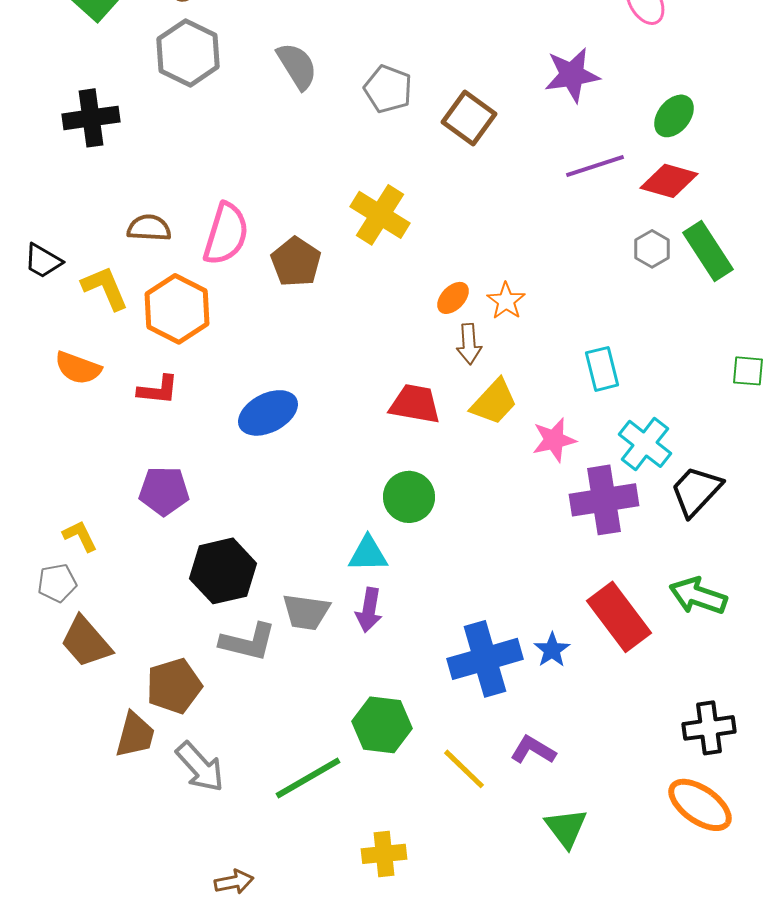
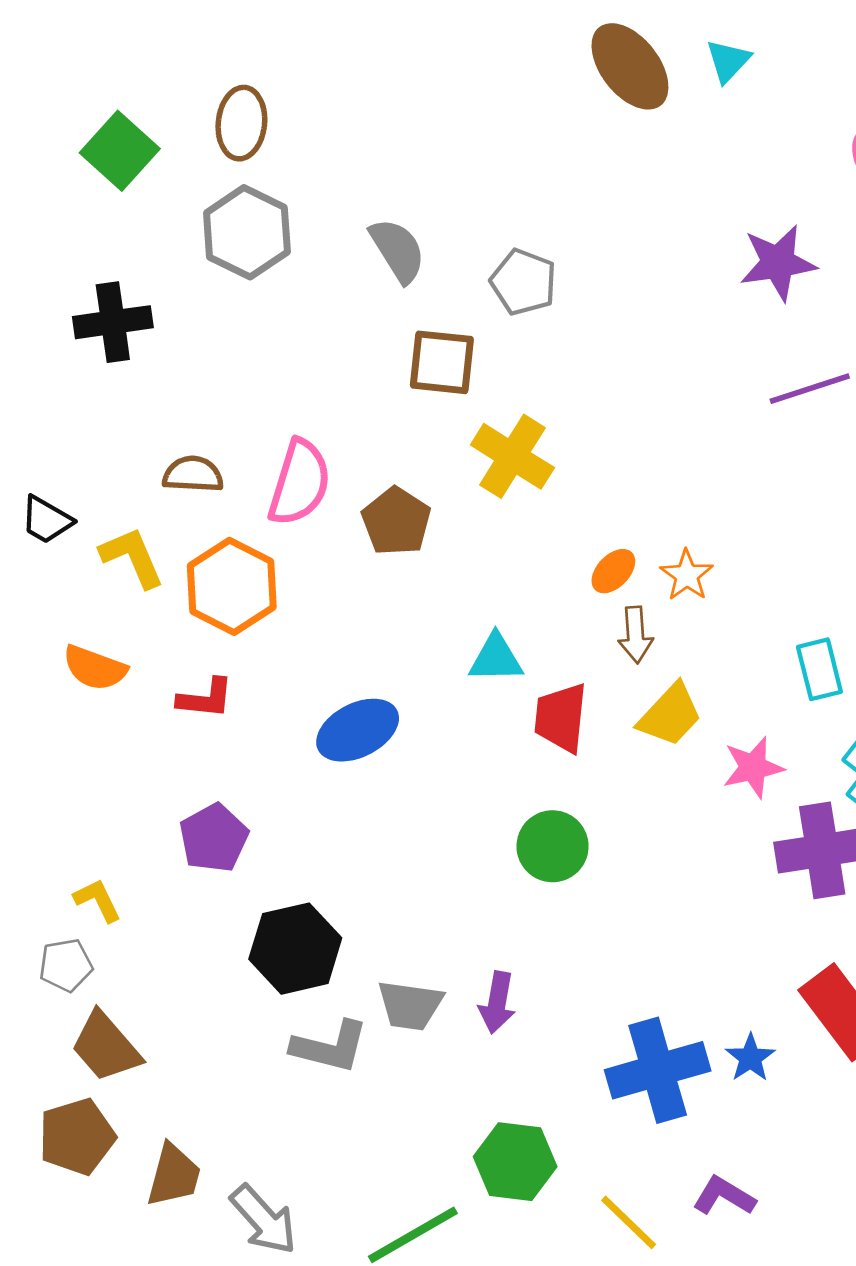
brown square: (469, 118) -> (442, 362), moved, turned -30
red trapezoid: (415, 404) -> (561, 718), turned -94
purple pentagon: (164, 491) -> (214, 838), turned -30
cyan triangle: (368, 554) -> (496, 658), moved
brown pentagon: (174, 686) -> (77, 1137), moved

